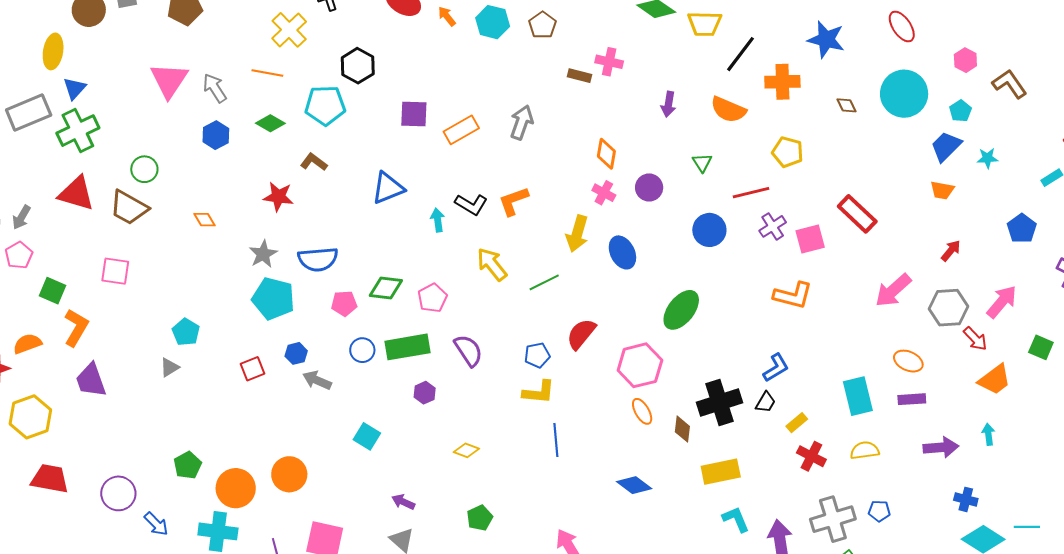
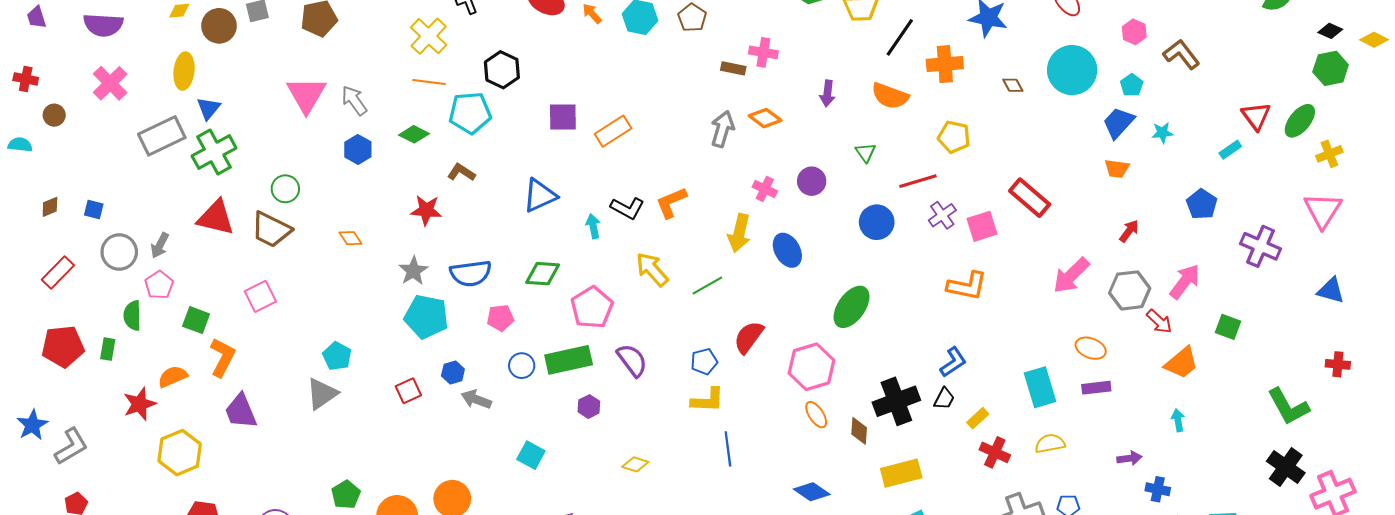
orange line: (267, 73) -> (429, 82), moved
gray arrow: (522, 122) -> (722, 129), moved
orange diamond: (606, 154) -> (765, 118), moved, turned -60
pink square: (115, 271) -> (260, 296), turned -32
green diamond: (386, 288) -> (543, 274), moved
pink pentagon: (432, 298) -> (592, 308), size x1.4
gray triangle: (169, 367) -> (322, 394), size x1.6
purple arrow: (941, 447) -> (1129, 458), moved, size x0.7

